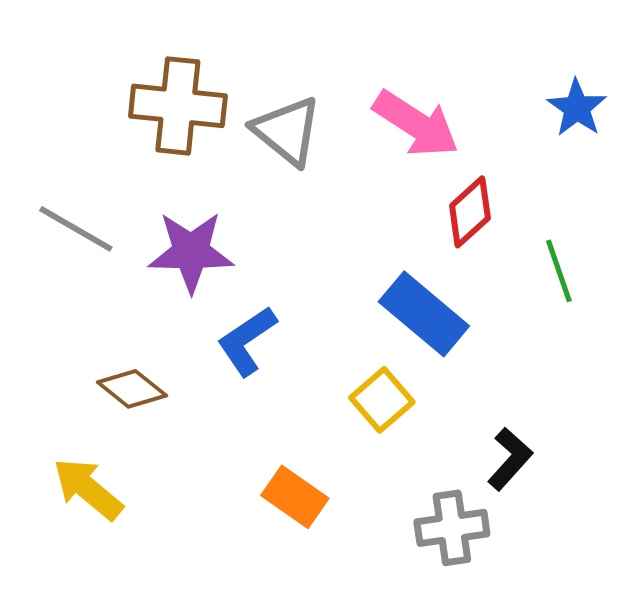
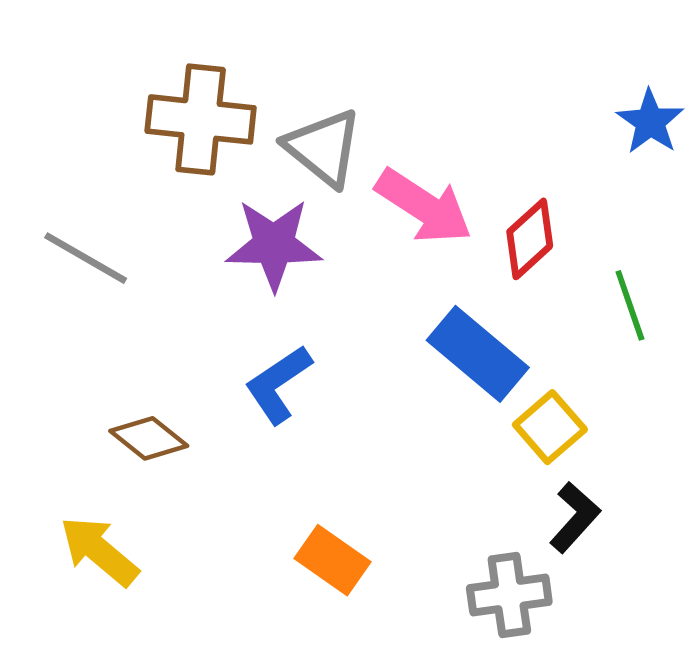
pink arrow: (416, 124) -> (424, 206), moved
purple star: (191, 252) -> (274, 245), moved
yellow square: (382, 400) -> (550, 427), moved

